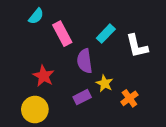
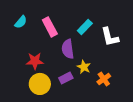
cyan semicircle: (36, 16) -> (21, 22), moved
red star: (44, 76) -> (35, 61), turned -30
yellow circle: (35, 110) -> (40, 84), moved

